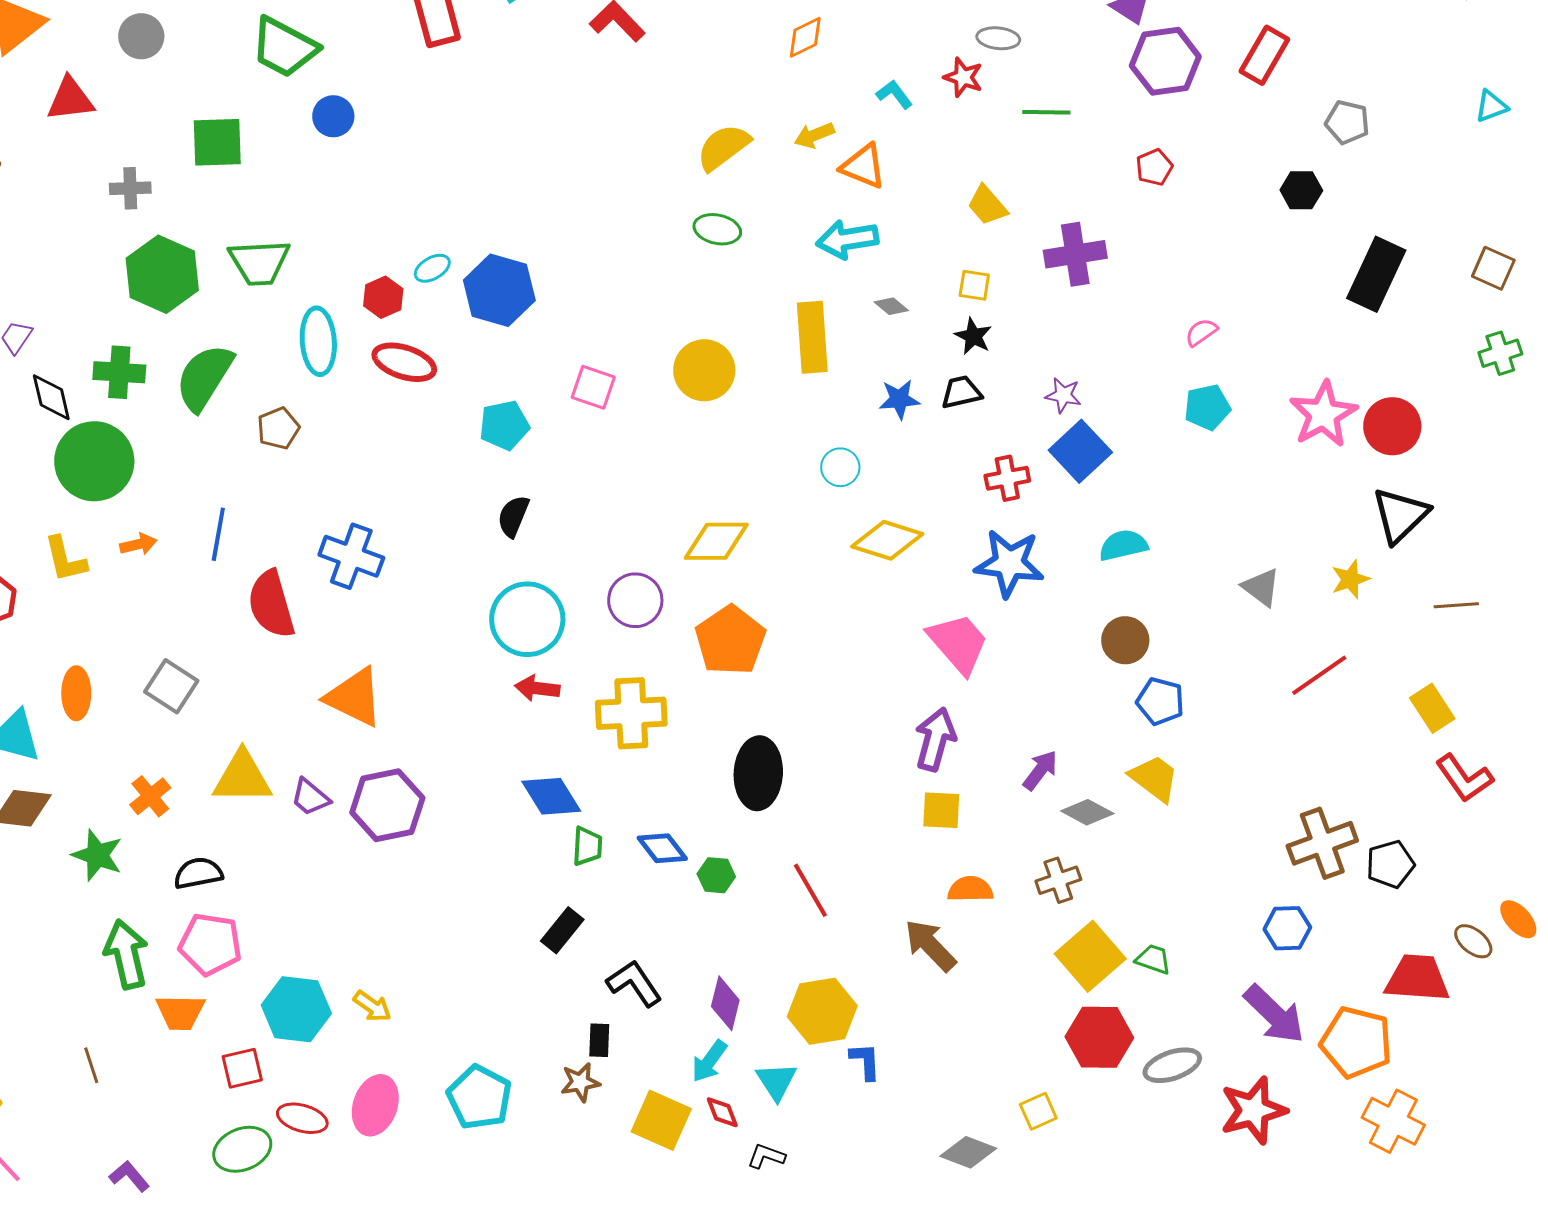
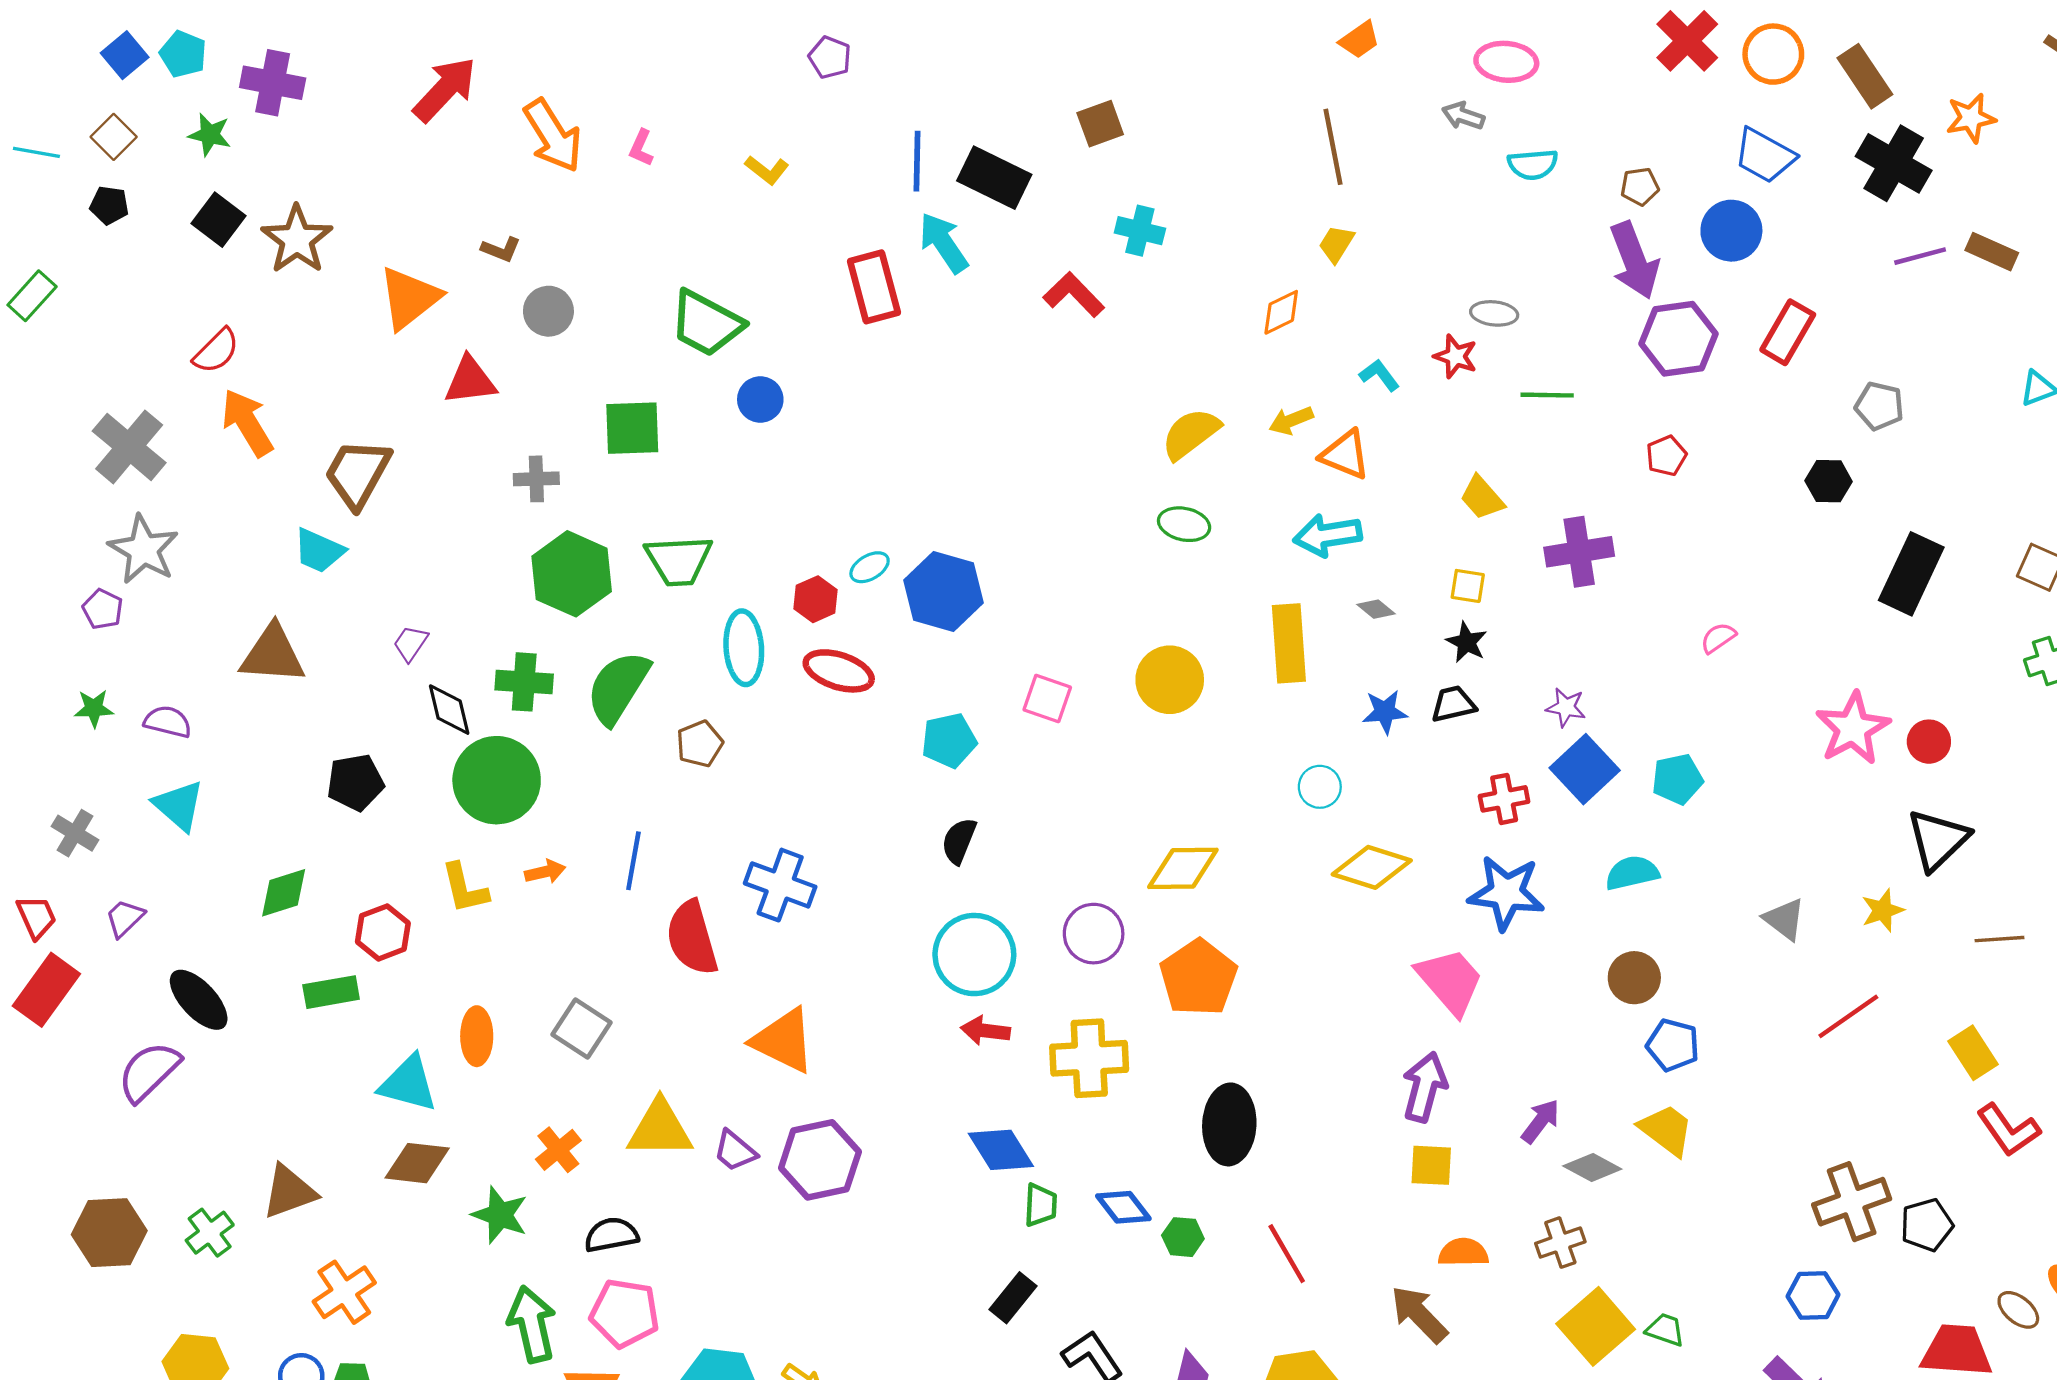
cyan pentagon: (1207, 407) -> (1677, 779), moved
red circle: (1392, 426) -> (1929, 742), size x0.7

